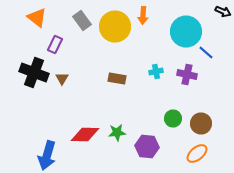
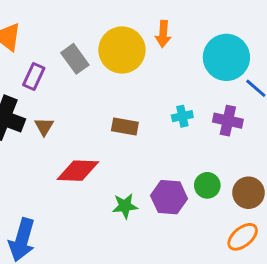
gray rectangle: (82, 20) -> (75, 59), moved
red diamond: (85, 134) -> (78, 171), moved
purple hexagon: (147, 146) -> (169, 197), moved

